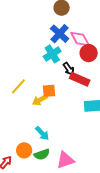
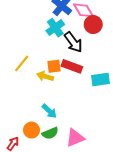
black arrow: (69, 69) -> (73, 42), size x1.5
red rectangle: (80, 79) -> (72, 66), moved
yellow arrow: (40, 100) -> (45, 76), turned 49

